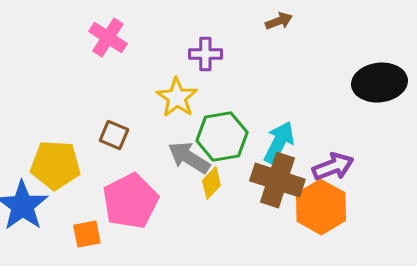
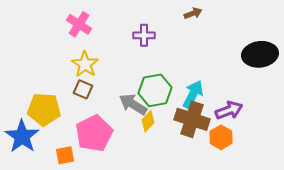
yellow star: (177, 98) -> (85, 64), moved
orange hexagon: (321, 207) -> (221, 137), size x0.7

